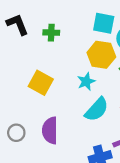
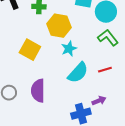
yellow hexagon: (101, 55) -> (59, 26), moved

